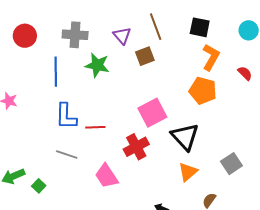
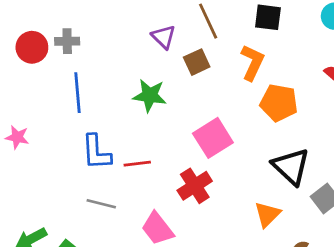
gray cross: (75, 35) -> (67, 41), moved, size x0.7
orange L-shape: (211, 57) -> (252, 62), moved
green star: (97, 65) -> (150, 96), moved
black triangle: (185, 137) -> (291, 166), moved

